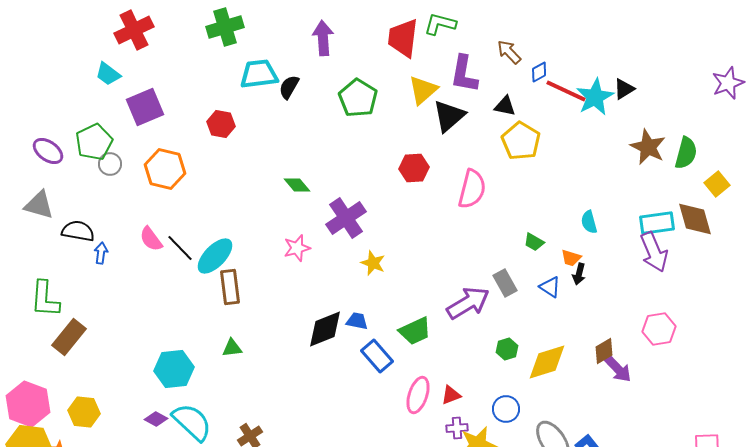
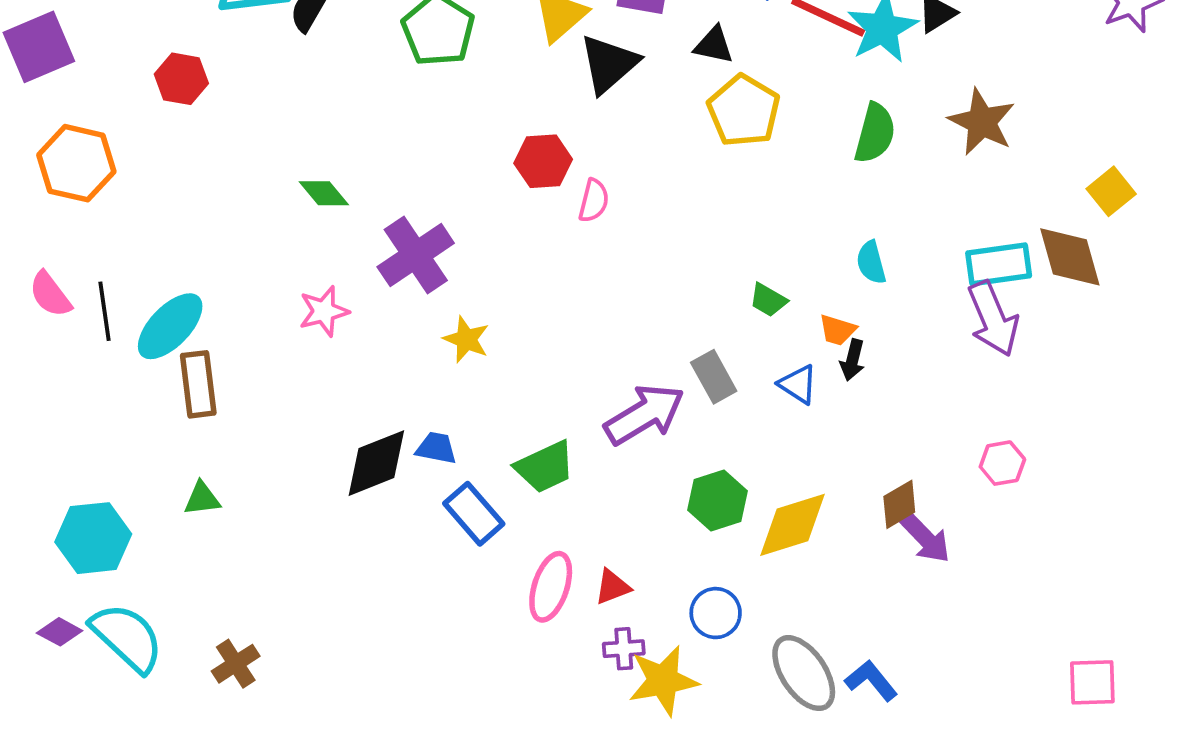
green semicircle: (686, 153) -> (875, 133), moved
pink semicircle: (472, 189) -> (594, 201), moved, size x0.6
black line: (180, 248) -> (105, 311), turned 36
pink hexagon: (659, 329) -> (1002, 463), size x0.7
green hexagon: (507, 349) -> (717, 501), size x1.4

